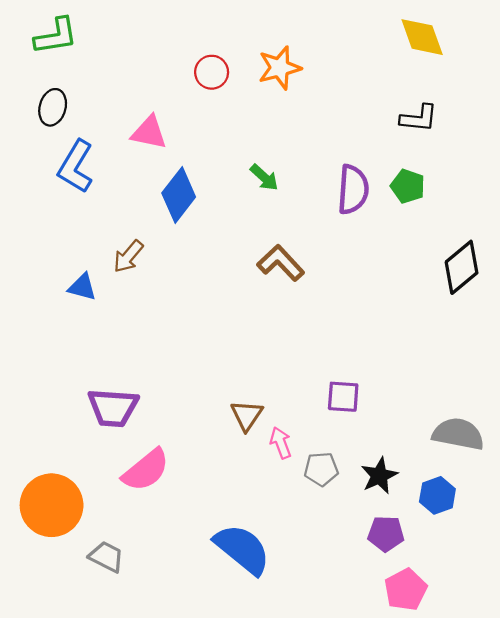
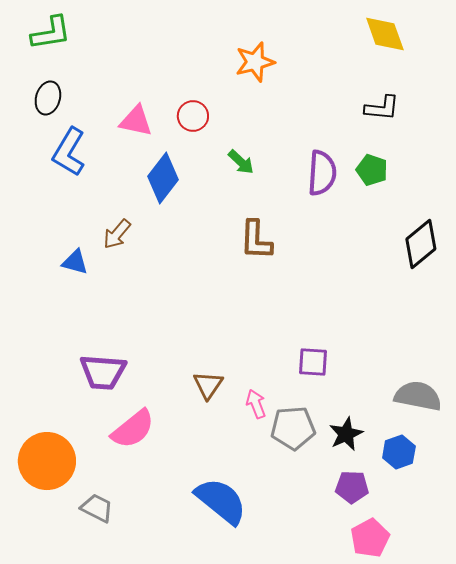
red circle: (212, 72) -> (193, 116), moved
brown L-shape: (281, 263) -> (256, 240), turned -135
brown triangle: (247, 415) -> (208, 385), moved
gray pentagon: (321, 469) -> (293, 428), size x1.4

